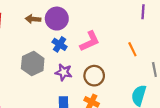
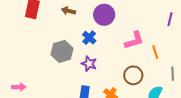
purple circle: (57, 19) -> (104, 15), moved
pink L-shape: (90, 41) -> (134, 40), moved
brown circle: (94, 76) -> (133, 75), moved

